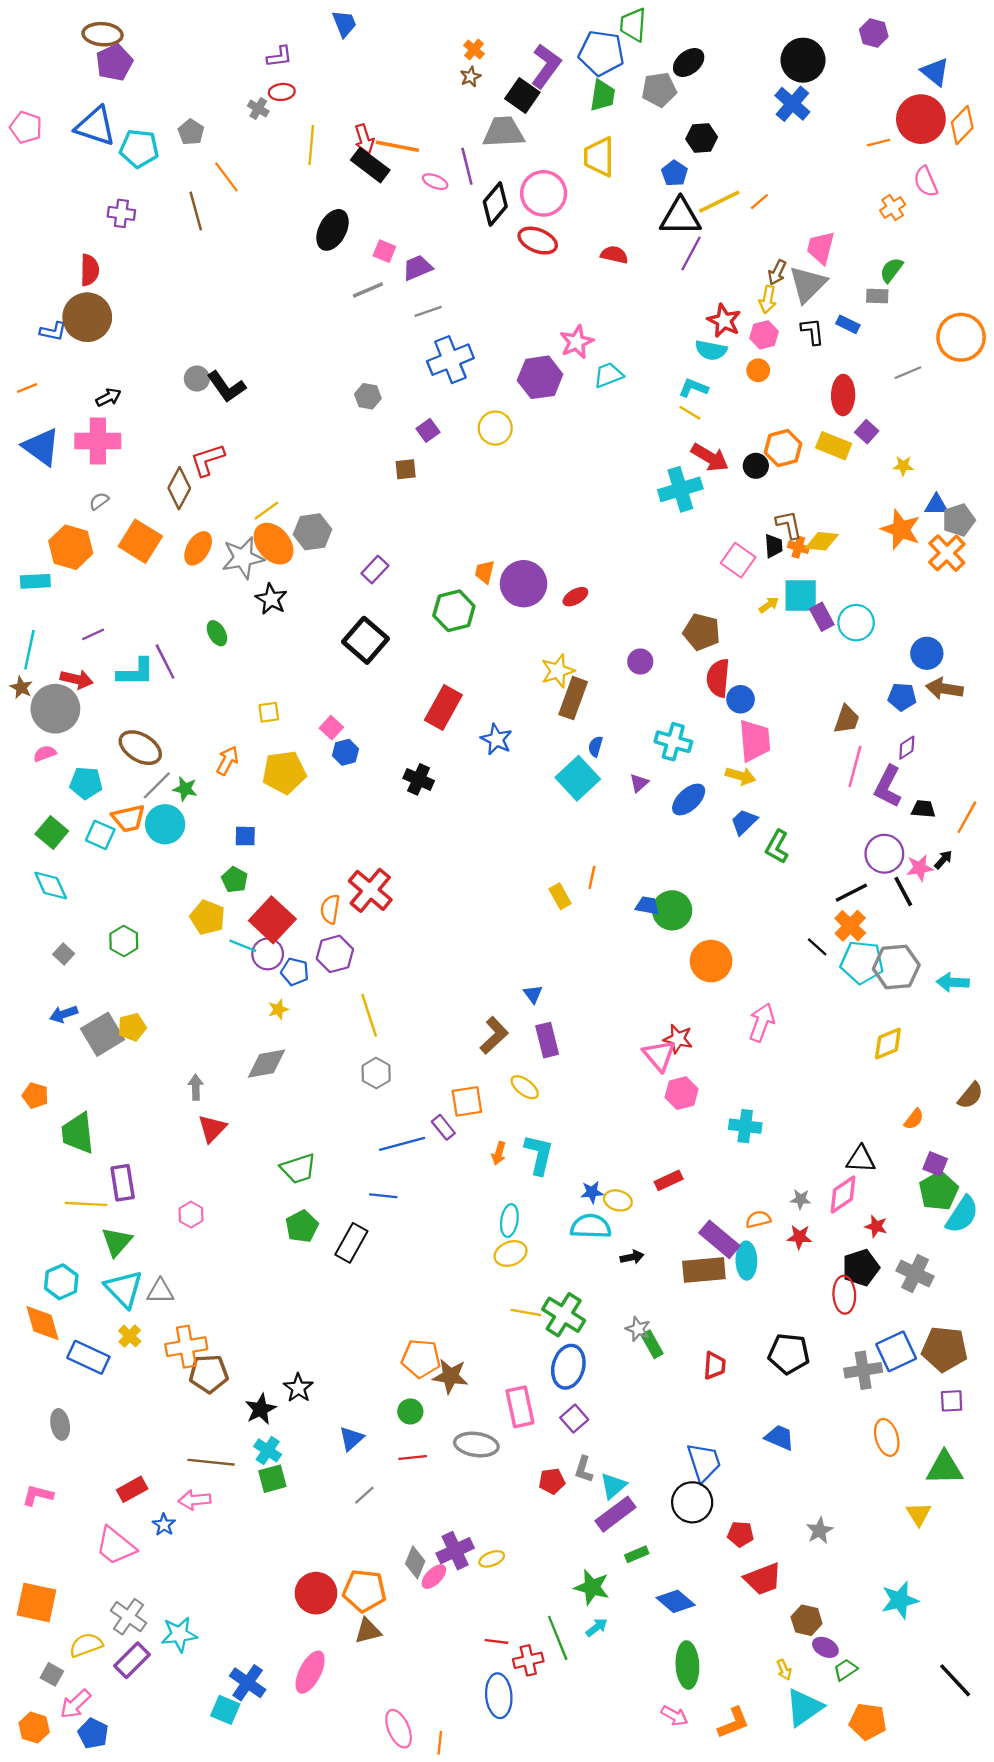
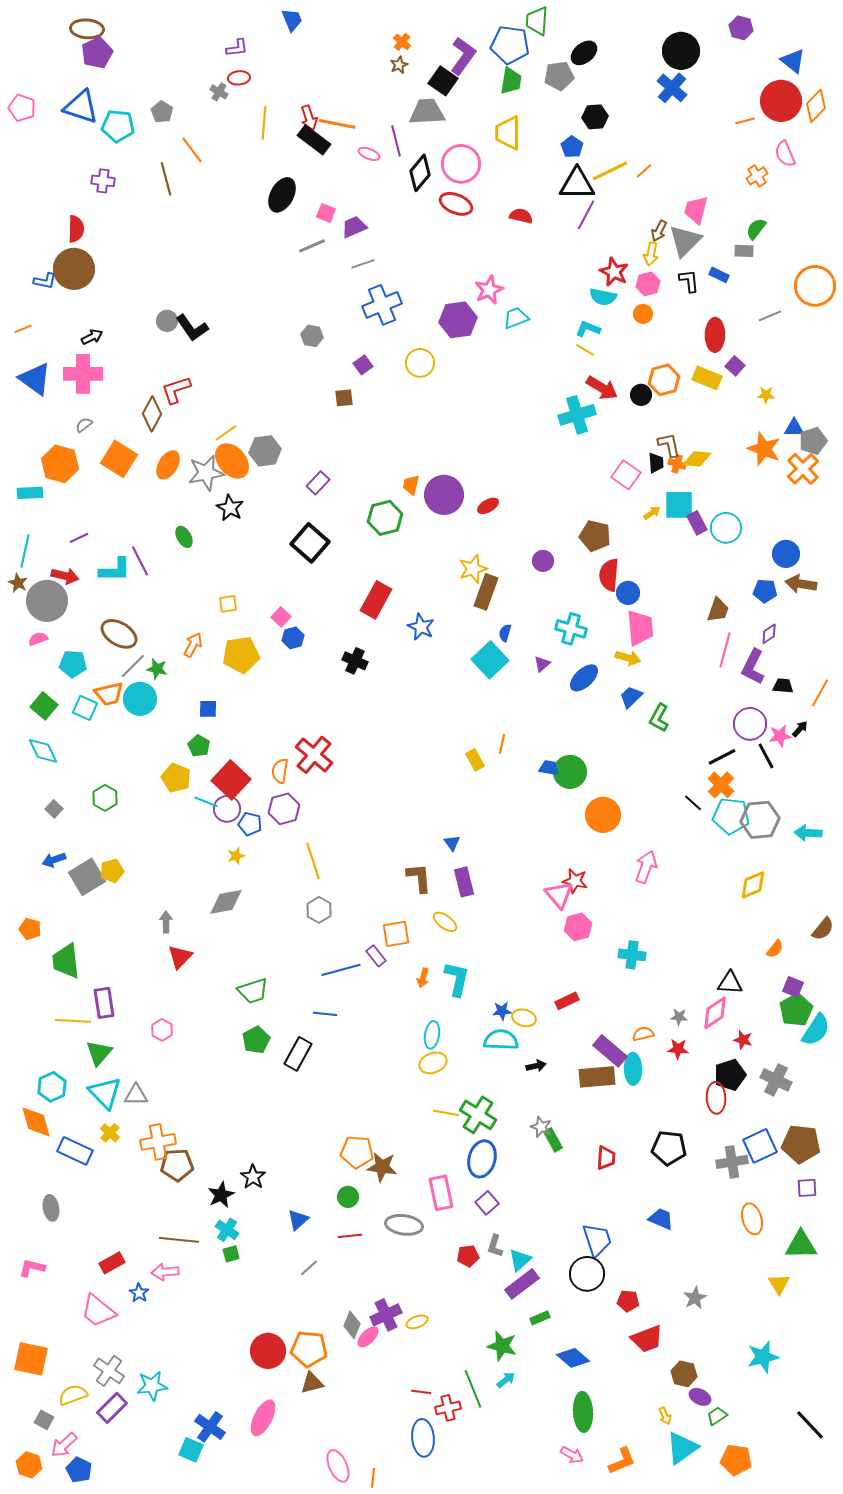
brown L-shape: (494, 1035) -> (419, 878), turned -52
green square: (272, 1479) -> (231, 1254), size x0.7

